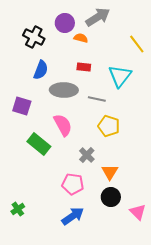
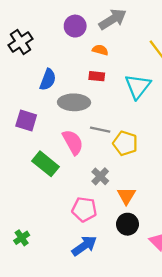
black cross: (34, 37) -> (20, 42), moved, turned 30
orange semicircle: (81, 38) -> (100, 50), moved
gray line: (97, 99) -> (100, 130), moved

